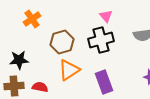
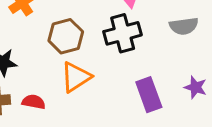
purple rectangle: (104, 82) -> (149, 95), moved

